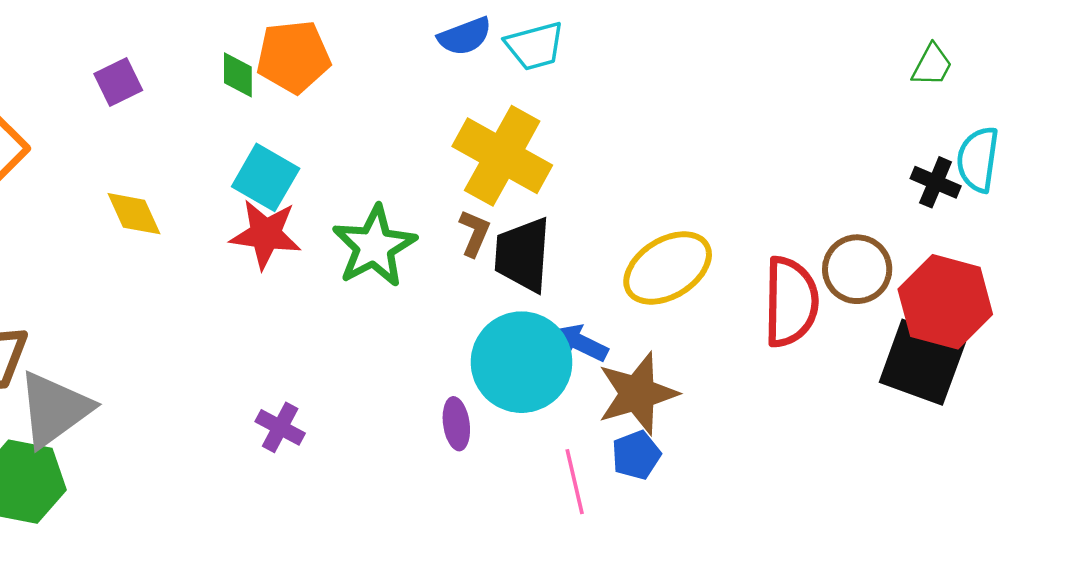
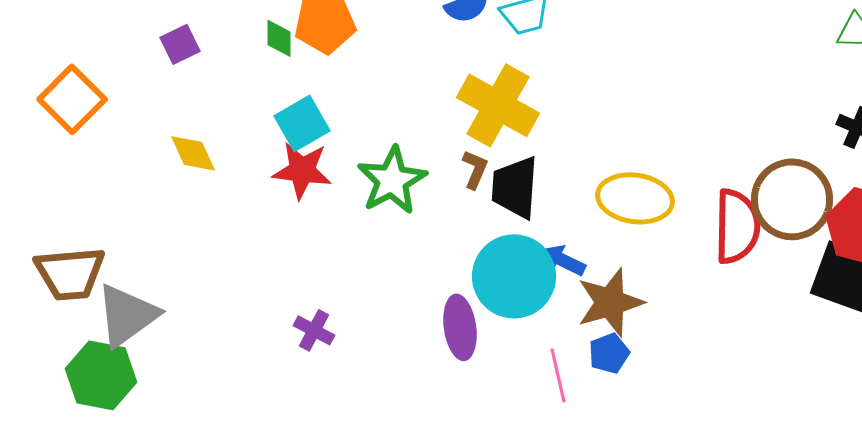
cyan square: (266, 177) -> (302, 123), turned 30
yellow ellipse: (668, 268) -> (635, 198), turned 40
brown circle: (857, 269) -> (792, 199), size x1.4
purple ellipse: (456, 424) -> (460, 327), size x1.5

